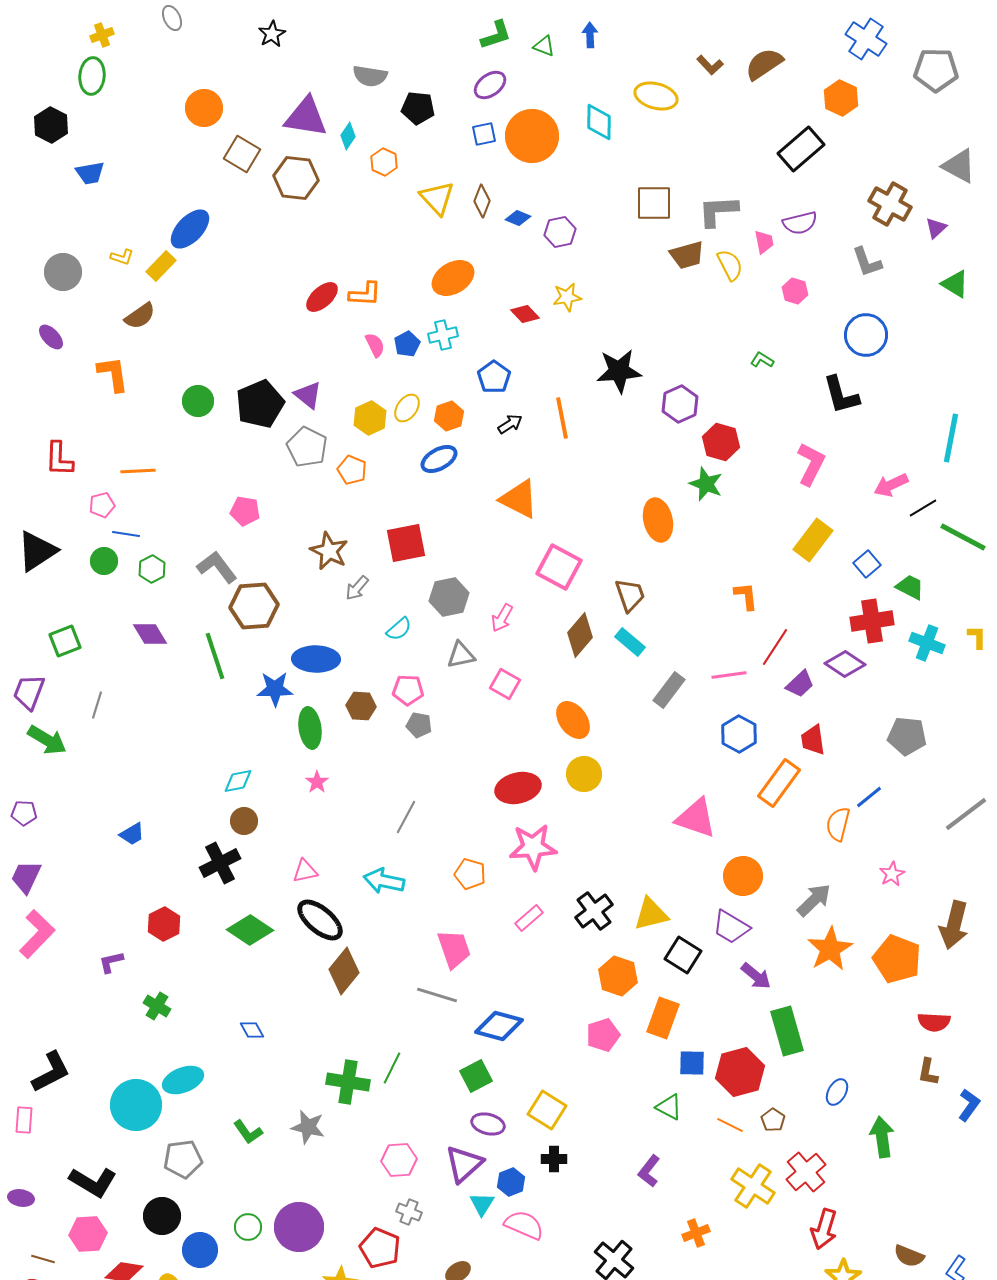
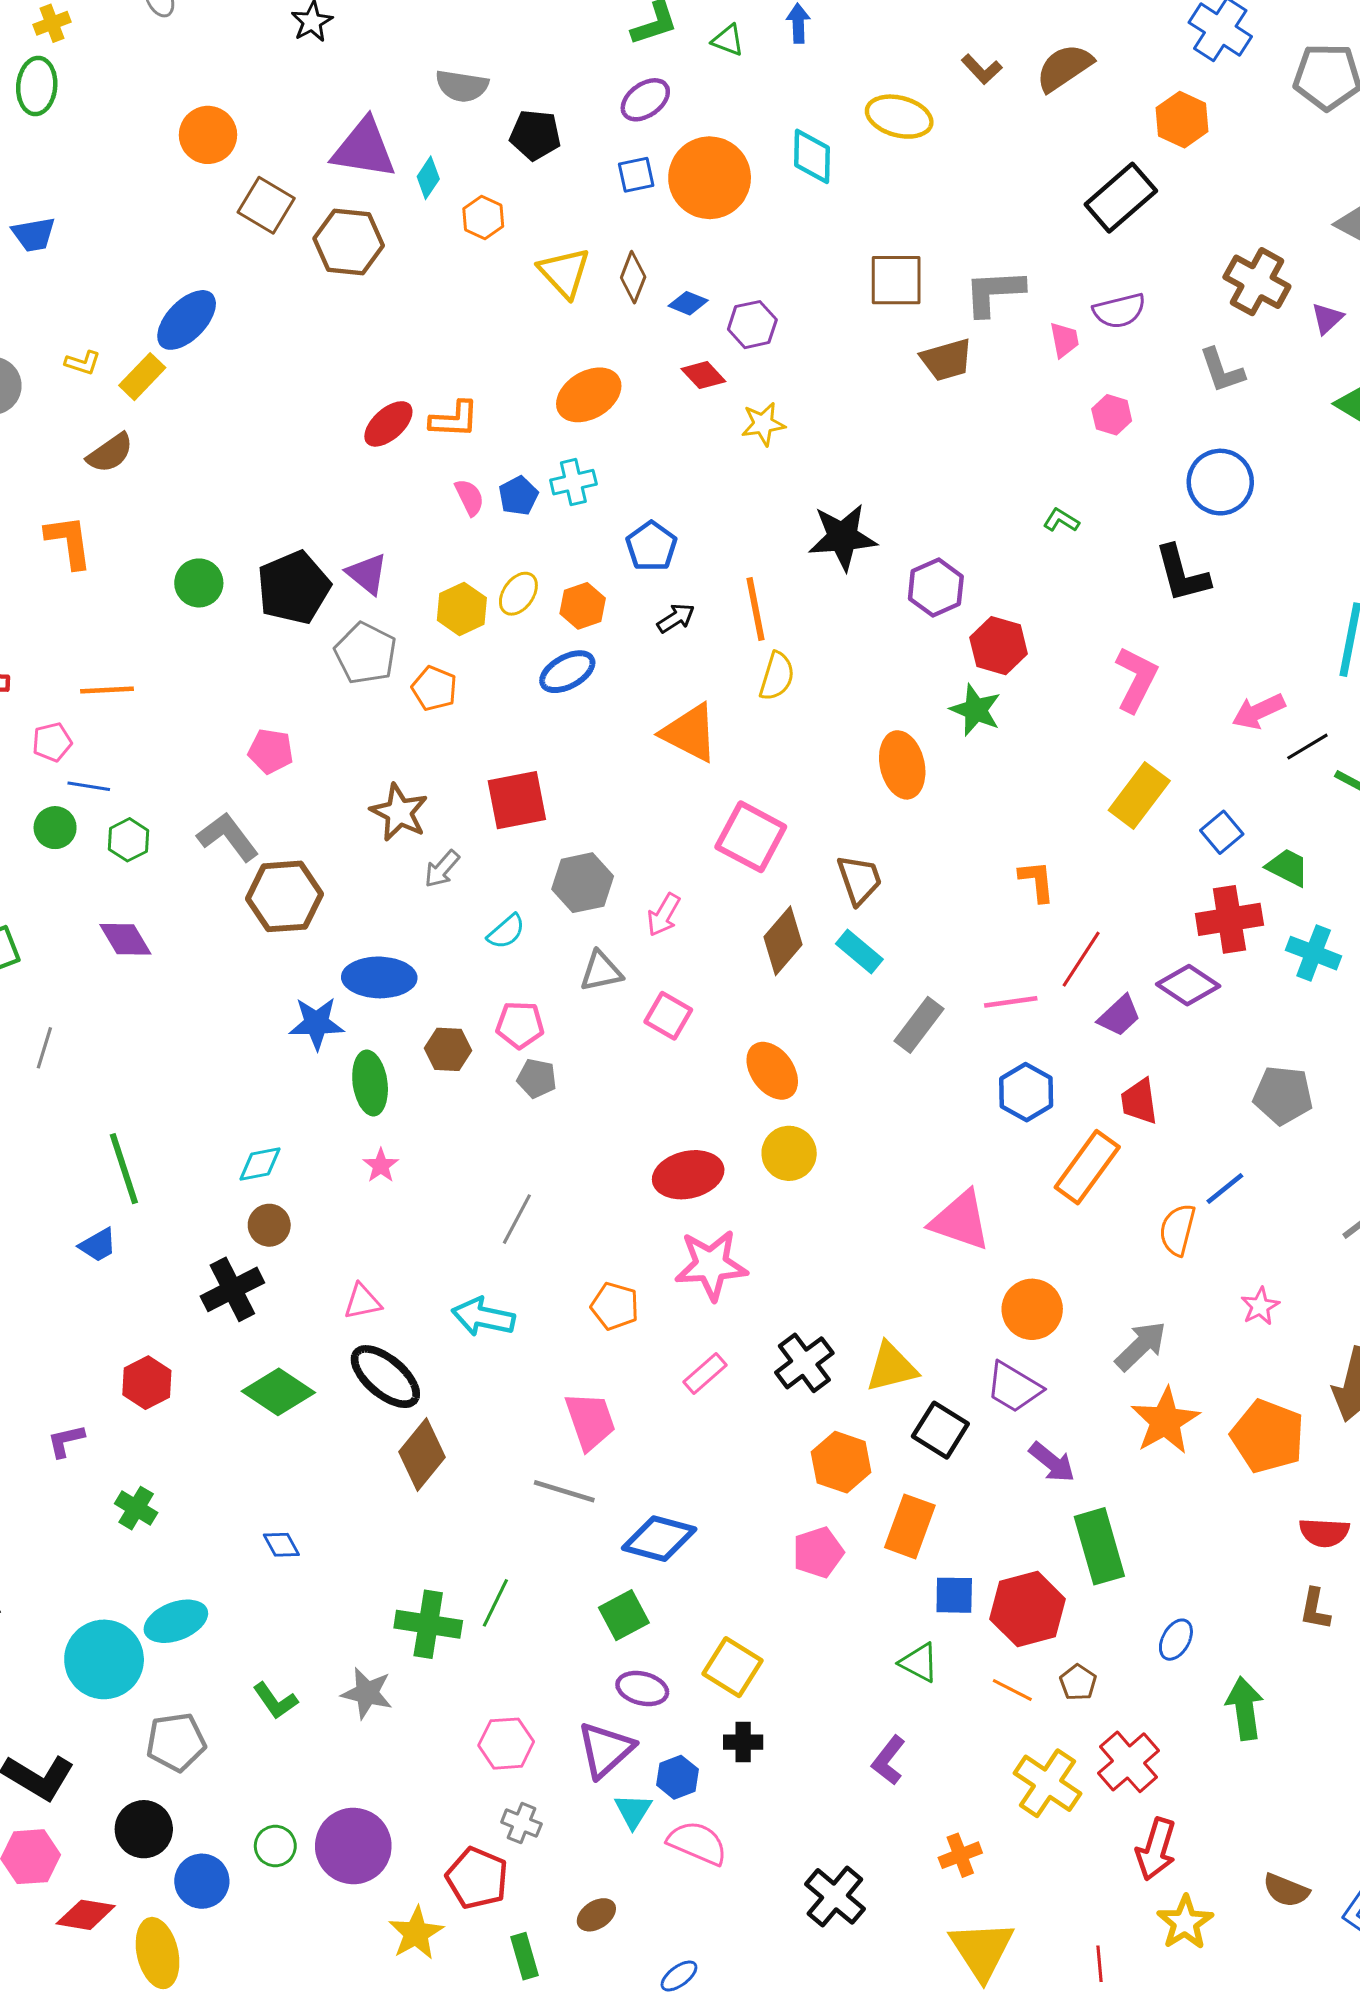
yellow semicircle: (730, 265) -> (777, 676), moved, turned 44
red diamond: (525, 314) -> (703, 375), moved
green line: (215, 656) -> (124, 1169), moved

